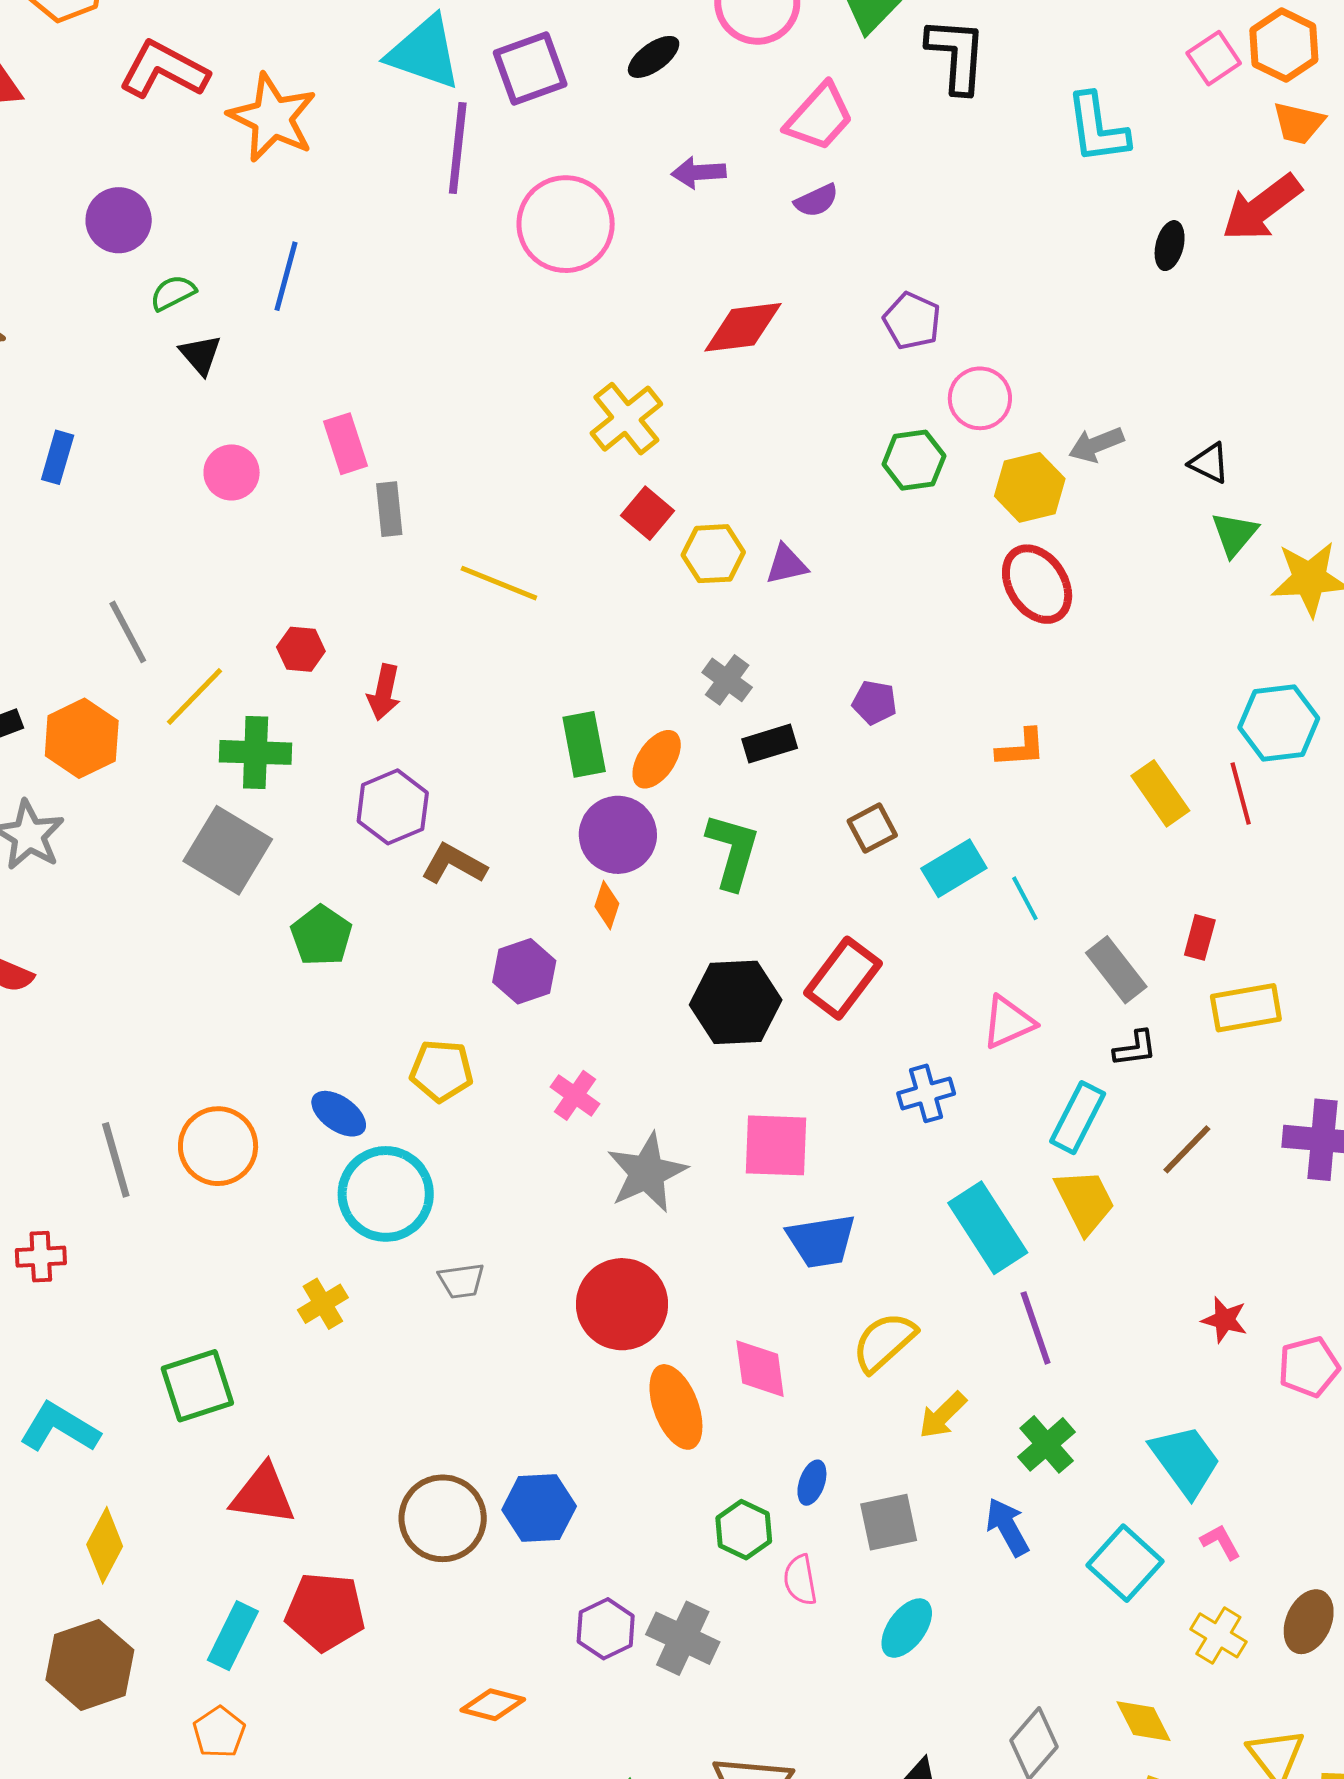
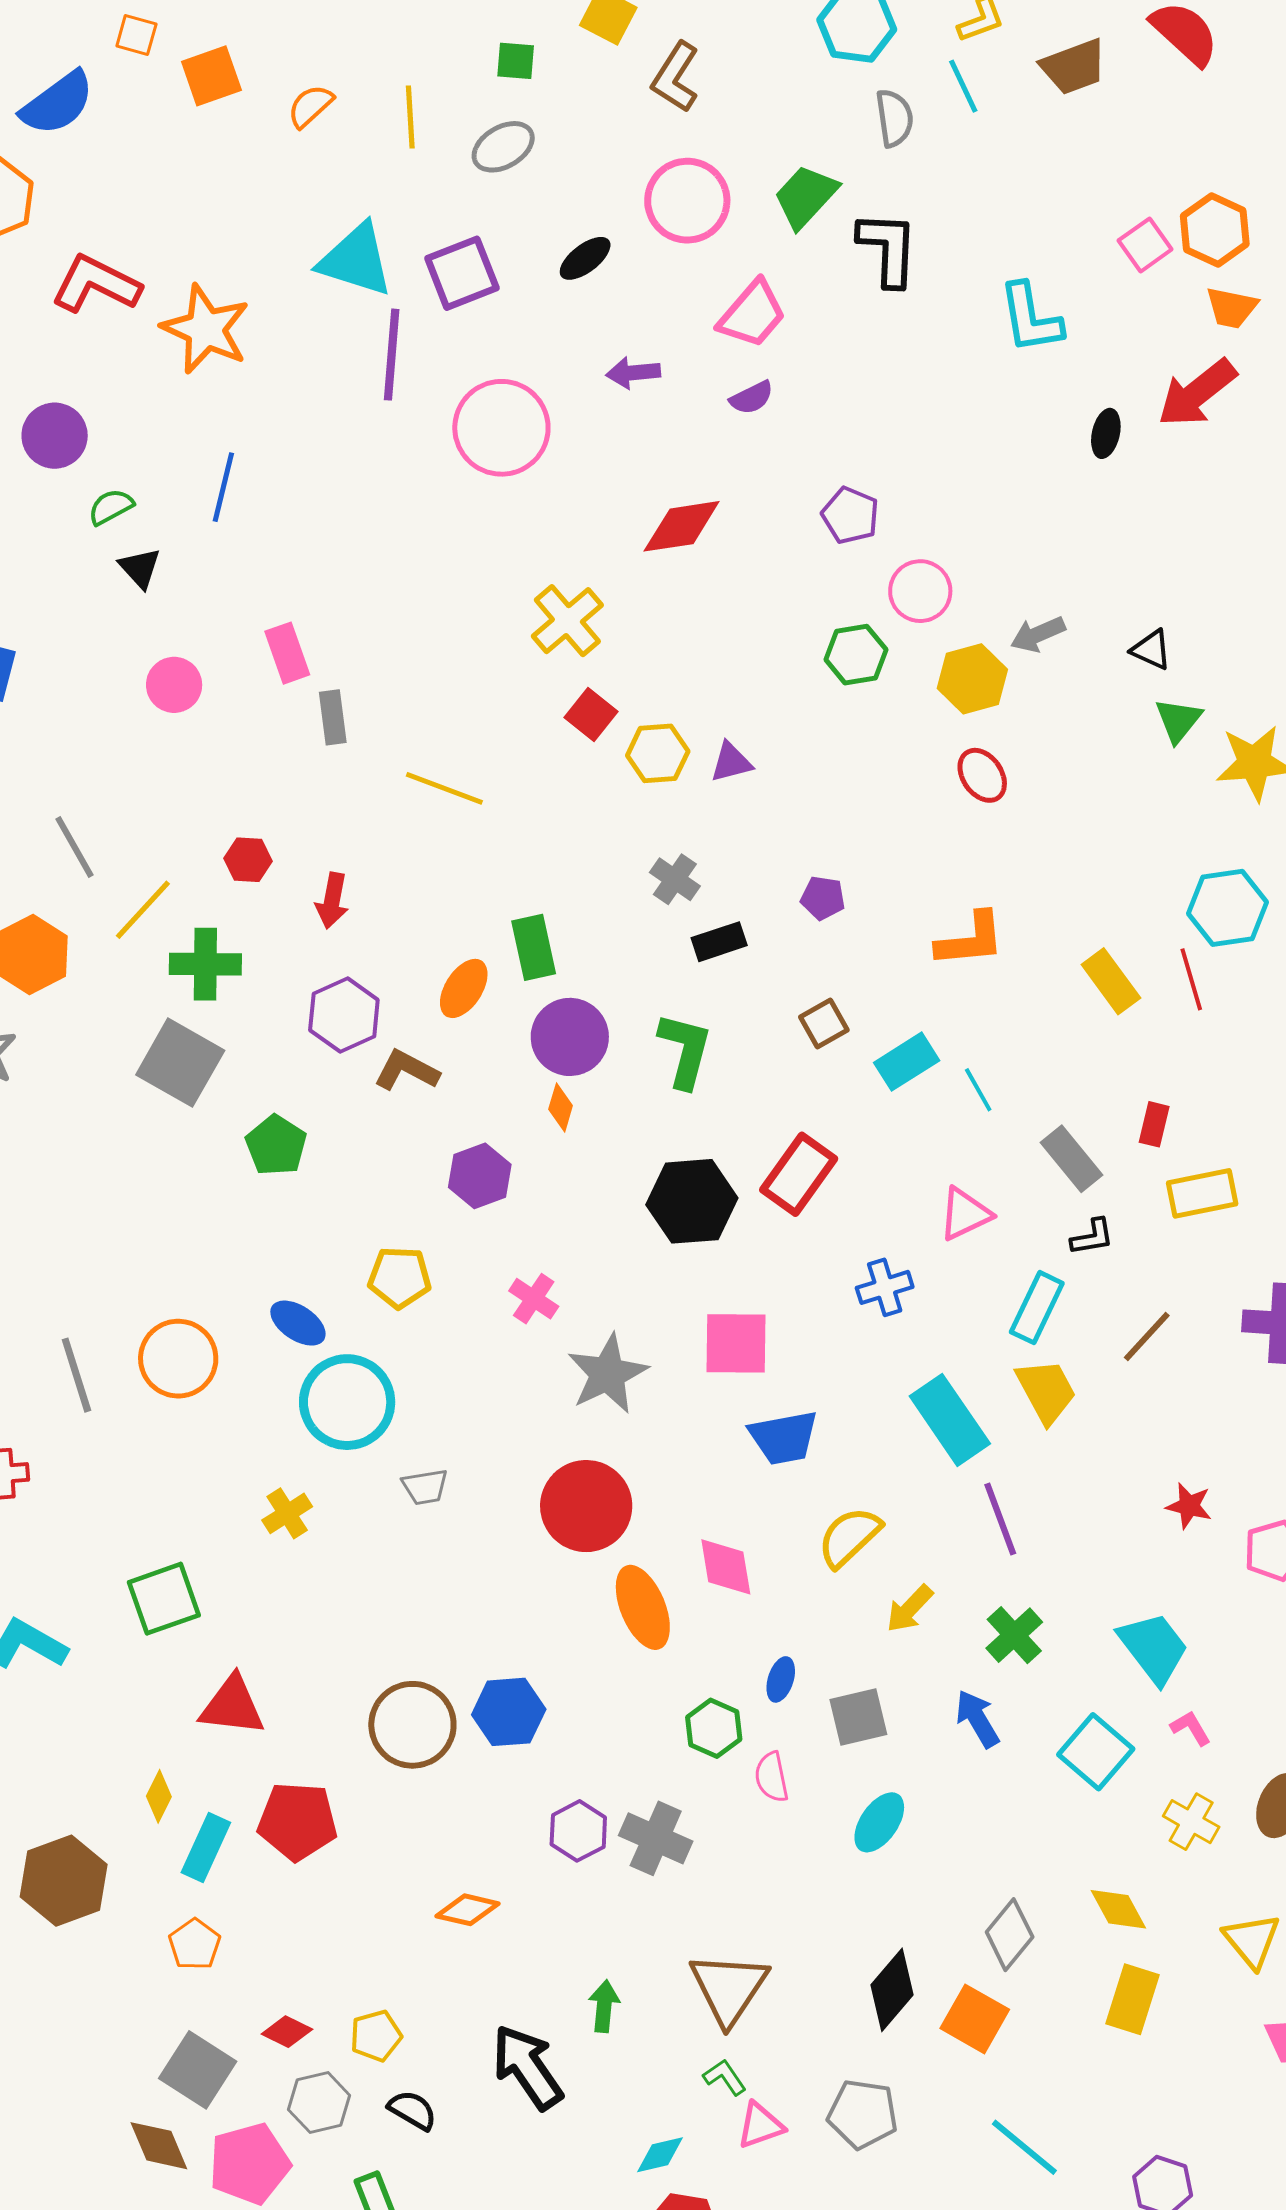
red ellipse: (1037, 584) -> (982, 775), size x0.7
orange L-shape: (1021, 748) -> (970, 940), size x1.4
orange ellipse: (657, 759) -> (464, 988), moved
yellow diamond: (105, 1545) -> (159, 1796), moved, size x0.7

